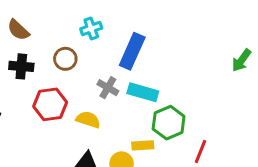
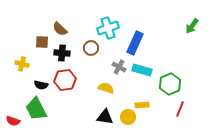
cyan cross: (91, 28) -> (108, 28), size x1.5
green arrow: (242, 60) -> (192, 26), moved
red hexagon: (50, 104) -> (65, 80), moved
green hexagon: (169, 123) -> (170, 84), moved

